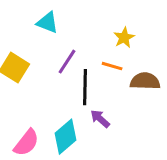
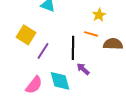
purple line: (67, 62) -> (43, 51), moved
cyan diamond: (65, 137) -> (60, 81), turned -65

